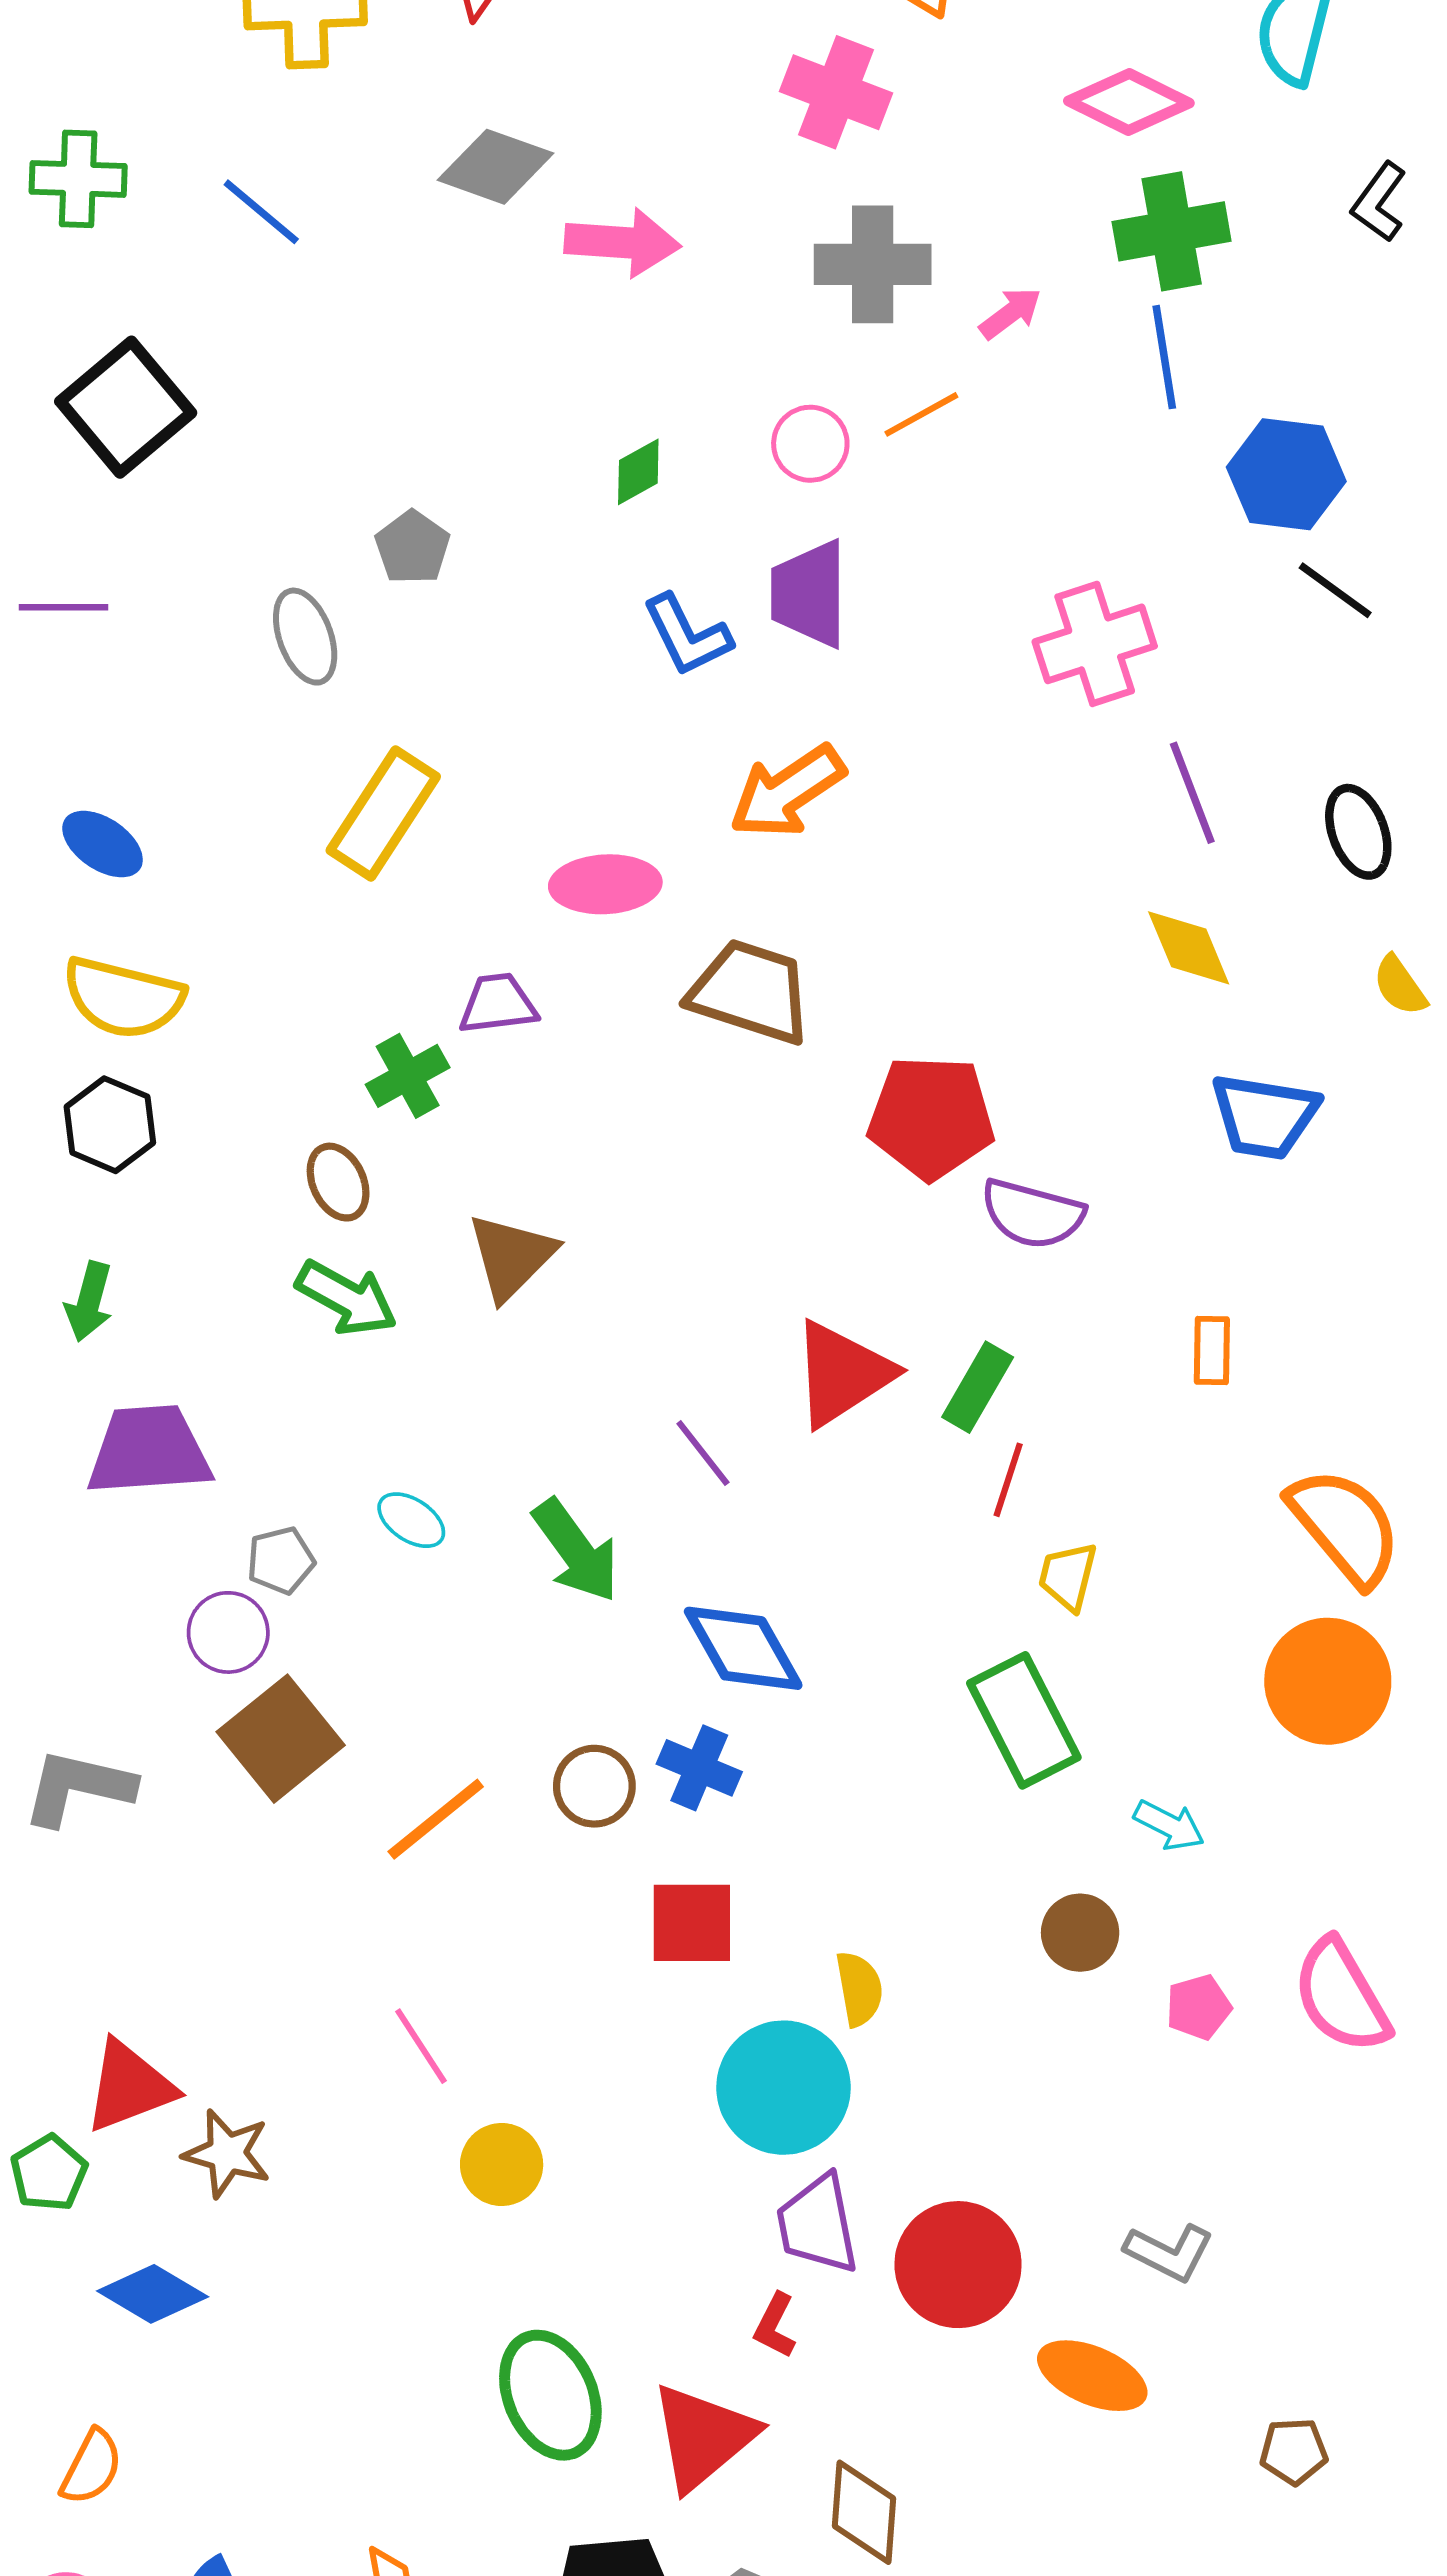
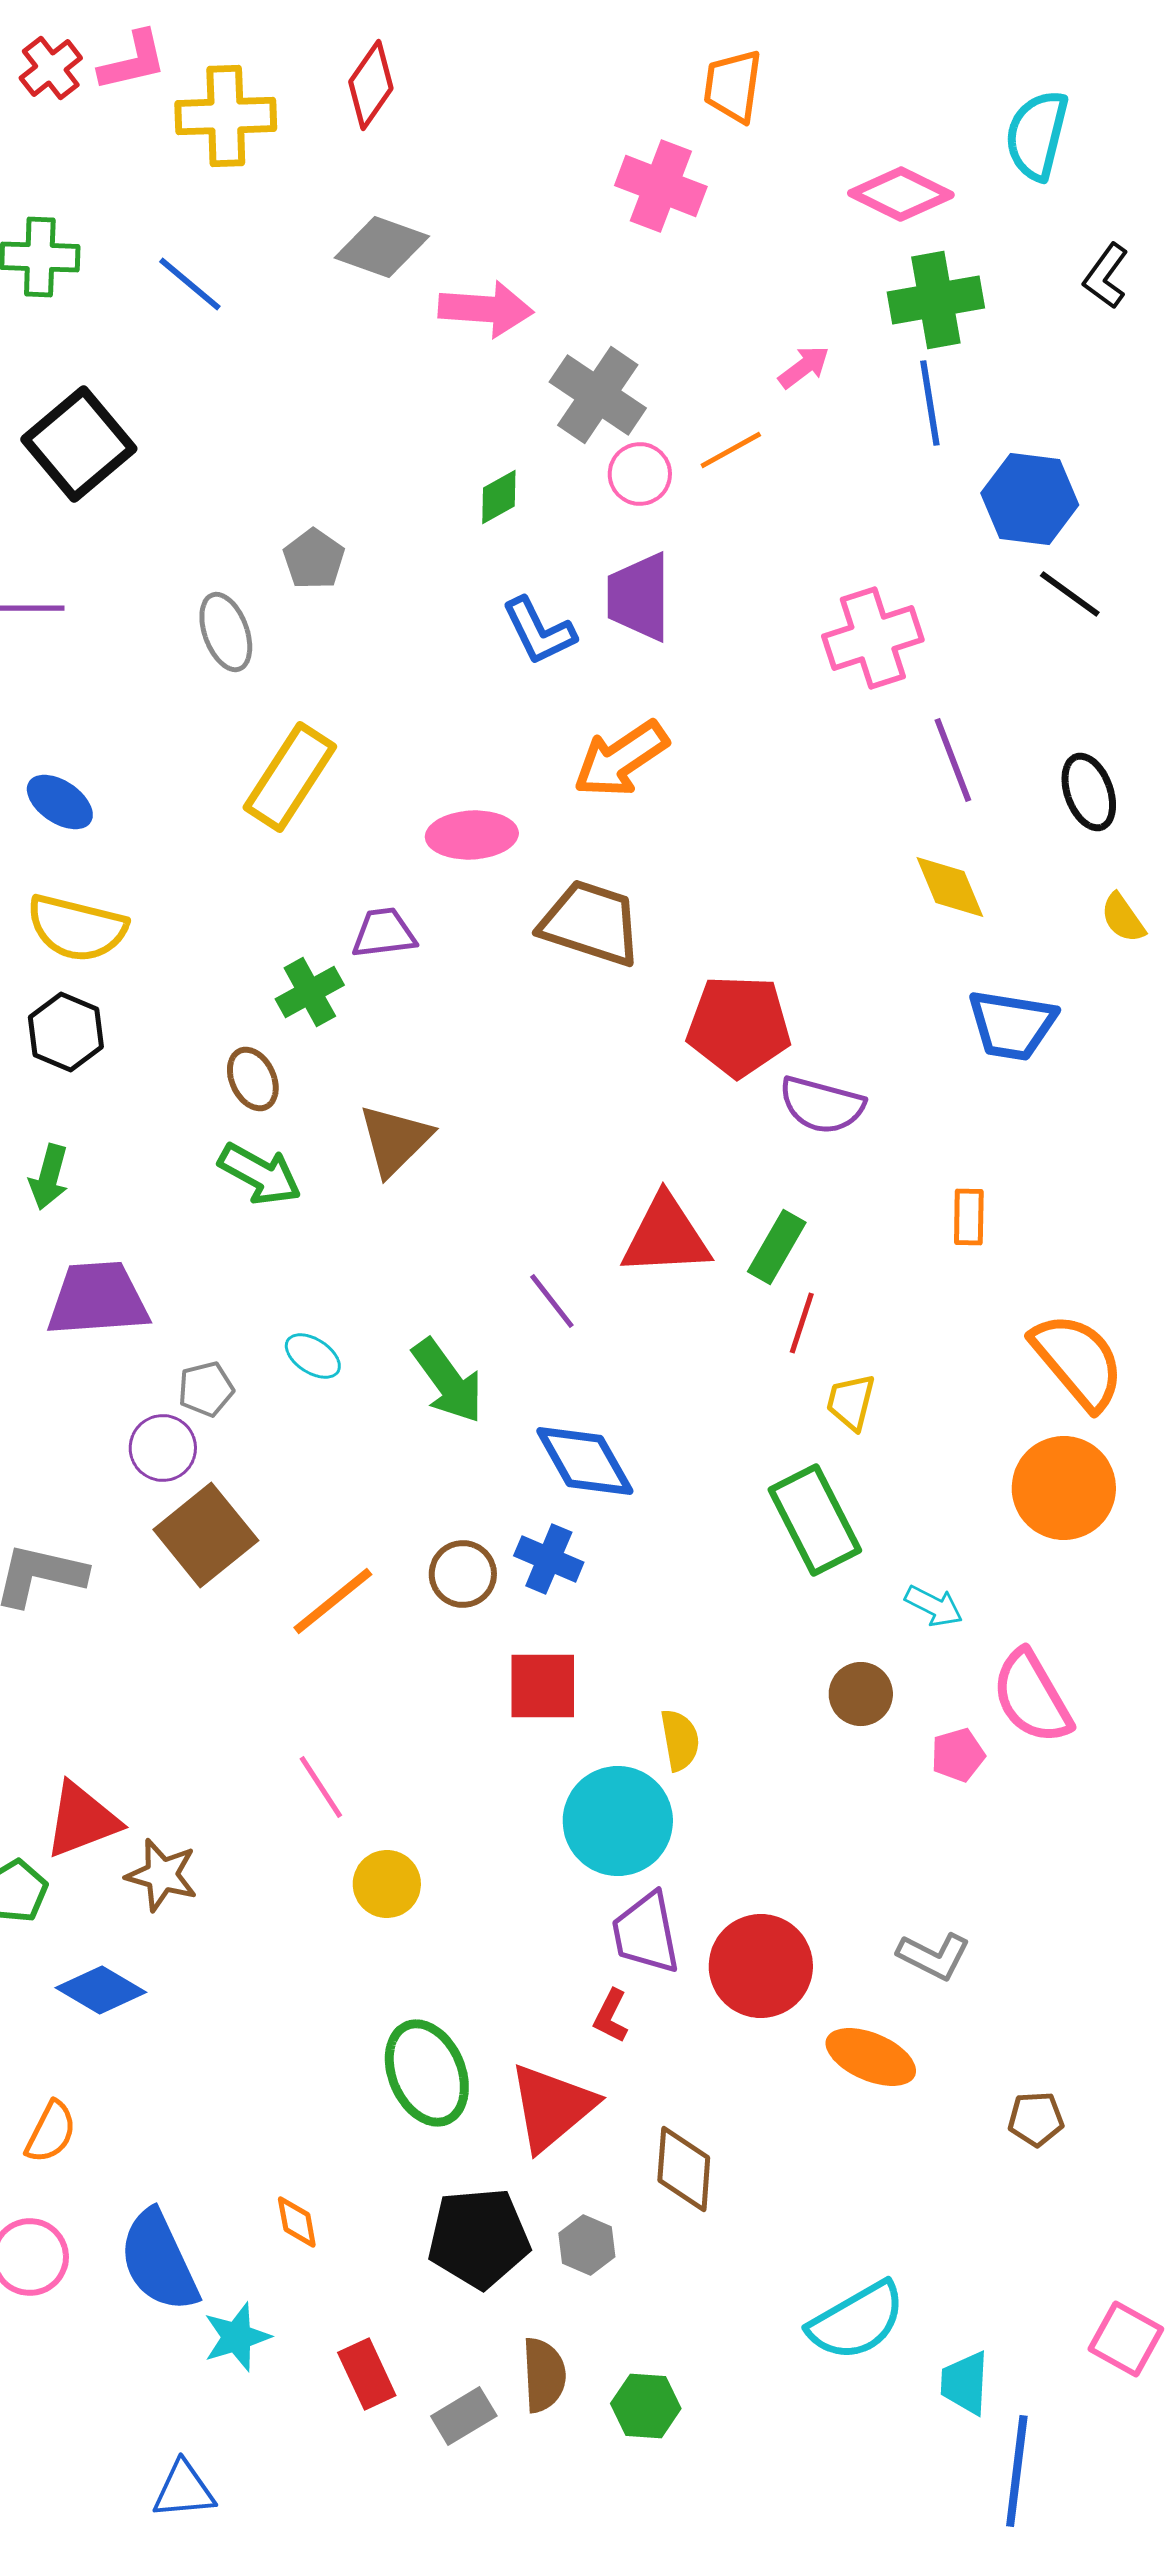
gray cross: (873, 264) -> (598, 395), moved, turned 34
red triangle: (842, 1374) -> (666, 1236), turned 30
pink semicircle: (1341, 1996) -> (1032, 1697), moved

